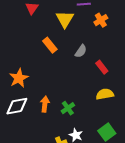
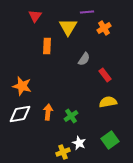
orange rectangle: (50, 45) -> (47, 46), moved, turned 42
orange star: (19, 78) -> (22, 86), turned -30

